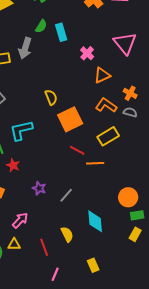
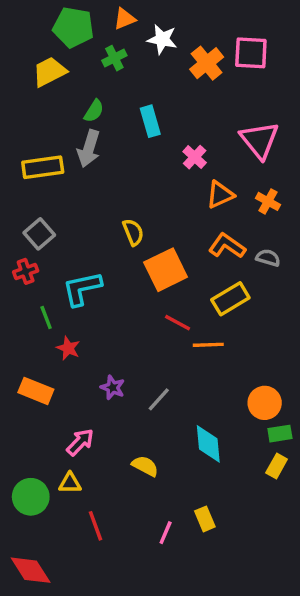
green semicircle: (41, 26) -> (94, 111), moved
orange cross: (130, 93) -> (268, 201), moved
yellow semicircle: (67, 234) -> (145, 466), moved, turned -35
red line: (44, 247) -> (96, 526), moved
pink line: (55, 274) -> (166, 533), moved

